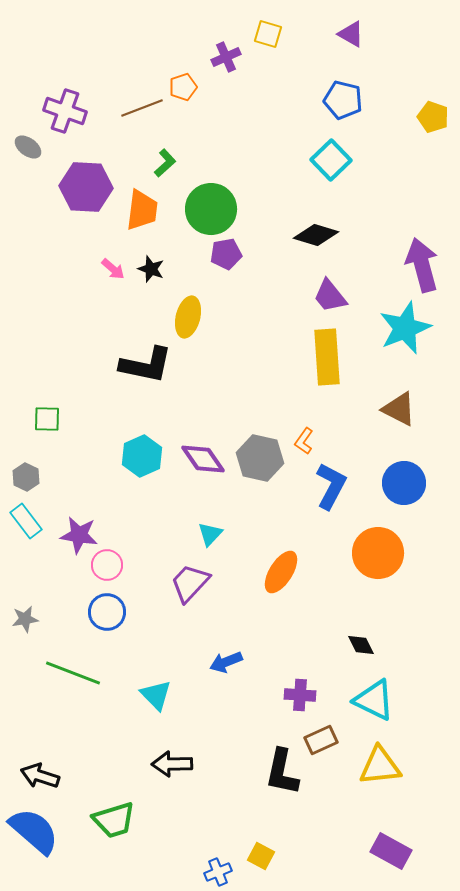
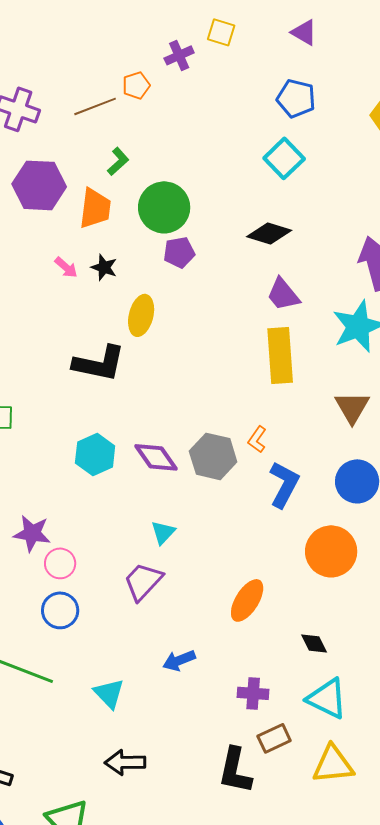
brown triangle: (399, 409) -> (352, 407), turned 33
orange ellipse: (281, 572) -> (247, 600), moved

